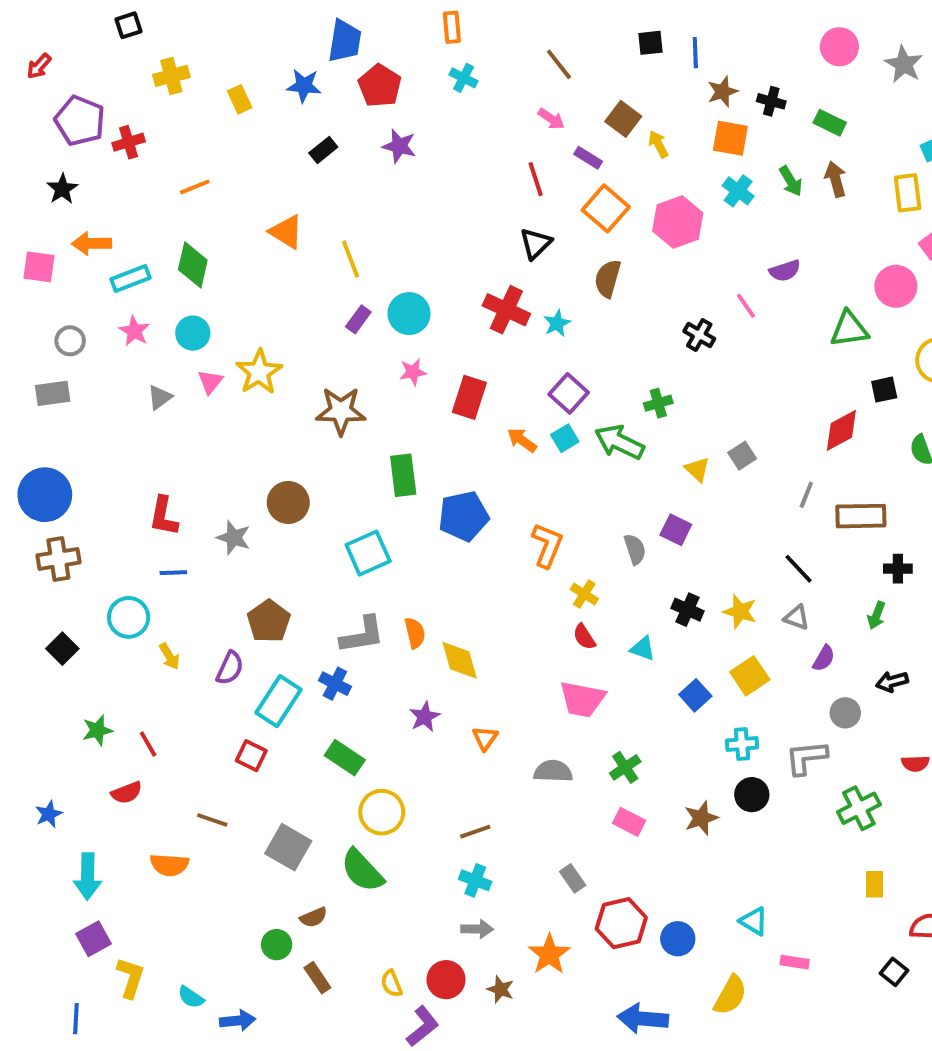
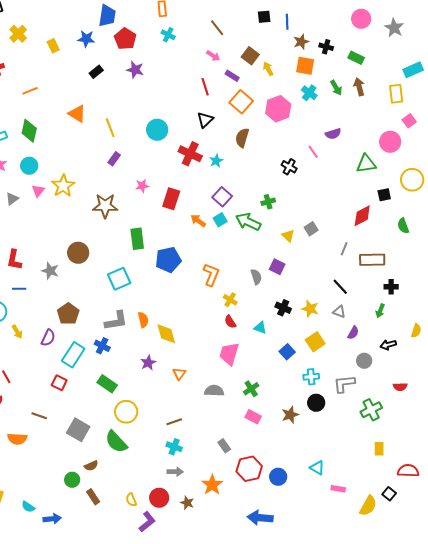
yellow cross: (171, 76) -> (18, 34), turned -30
cyan circle: (409, 314) -> (157, 130), moved
pink trapezoid: (582, 699) -> (229, 354), turned 95
yellow semicircle: (730, 995) -> (368, 506), moved

